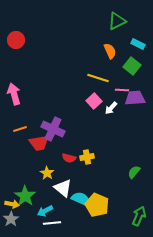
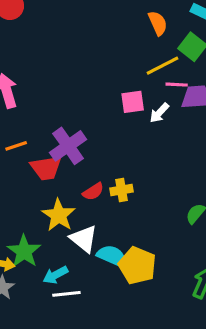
yellow line: (98, 78) -> (162, 66), moved, turned -45
pink square: (94, 101) -> (133, 102), turned 35
purple cross: (53, 129) -> (68, 146), turned 30
red semicircle: (69, 158) -> (93, 192), turned -48
yellow star: (47, 173) -> (59, 215), size x1.5

